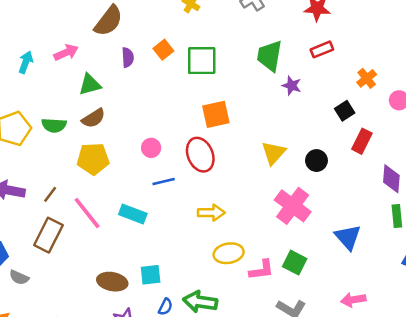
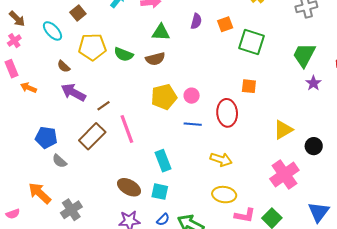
orange square: (216, 114) -> (249, 86), size x0.7
yellow pentagon: (93, 159) -> (164, 97), moved, turned -30
cyan rectangle: (133, 214) -> (163, 161), moved, turned 30

